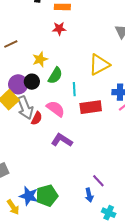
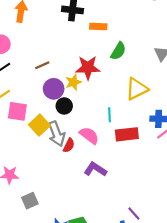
red star: (59, 29) -> (88, 68), moved, size x1.6
green semicircle: (55, 75) -> (118, 51), moved
purple circle: (18, 84) -> (54, 89), moved

